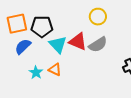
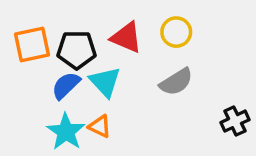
red triangle: (78, 42) -> (126, 37), moved
blue semicircle: (23, 47) -> (66, 85), moved
cyan star: (36, 73) -> (66, 132), size x1.5

